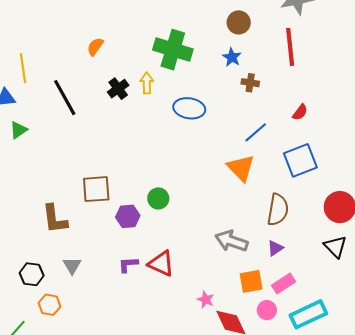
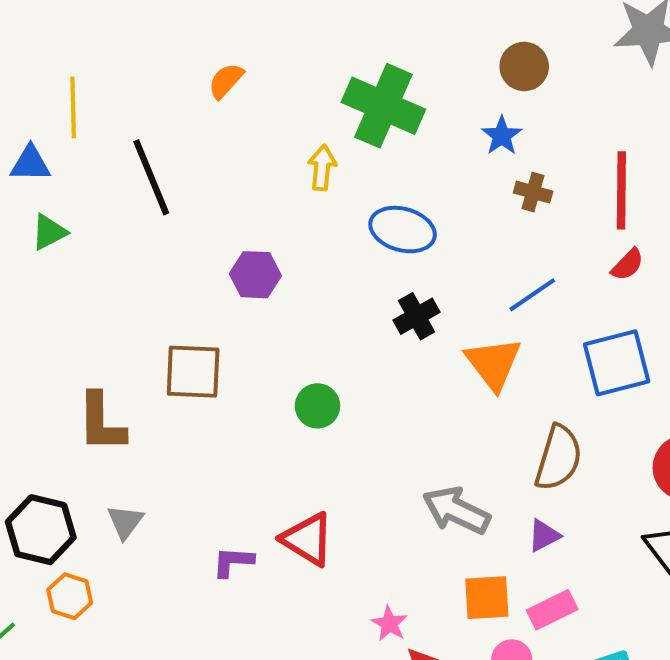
red line: (290, 47) -> (621, 190), moved
black cross: (118, 89) -> (417, 316), moved
purple hexagon: (128, 216) -> (255, 275), moved
purple L-shape: (128, 264) -> (233, 562), moved
black hexagon: (32, 274) -> (41, 530), size x1.4

